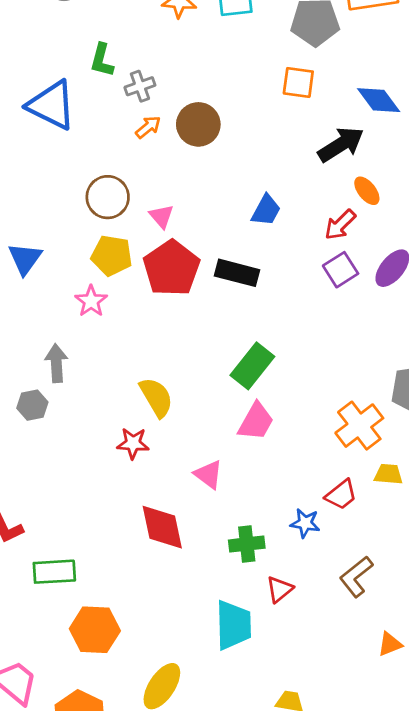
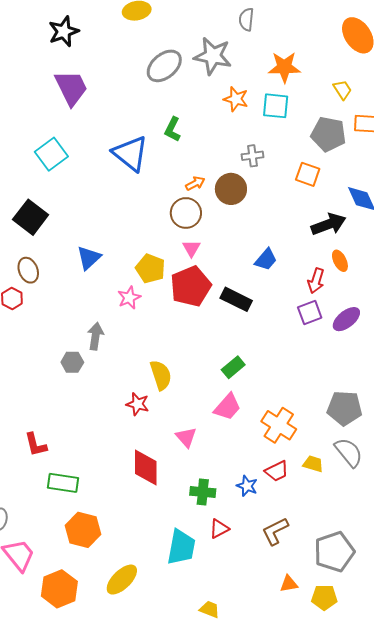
gray cross: (140, 86) -> (252, 156), moved
brown circle: (108, 197) -> (186, 213), moved
red arrow: (340, 225) -> (316, 281), turned -40
green rectangle: (252, 366) -> (233, 367), size x0.7
orange cross: (359, 426) -> (279, 425), moved, turned -32

